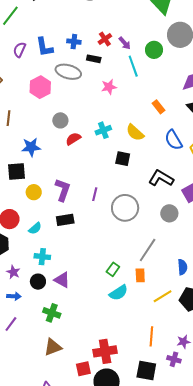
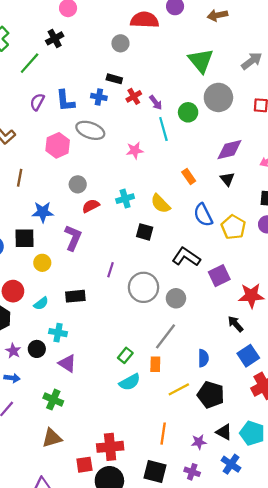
black rectangle: (94, 59) -> (114, 79), moved
purple L-shape: (63, 190) -> (73, 238), moved
gray circle: (169, 213) -> (176, 298), moved
cyan cross: (42, 257) -> (58, 333), moved
black circle: (38, 282) -> (37, 349), moved
purple cross: (174, 359) -> (192, 472), moved

